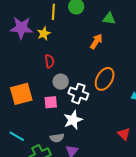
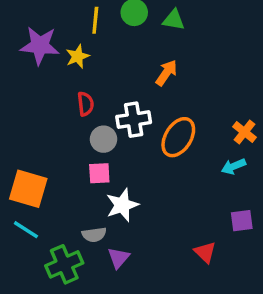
green triangle: (109, 19) -> (174, 20), moved
orange square: (21, 94) -> (28, 189), moved, turned 30
white cross: (78, 94) -> (134, 120), moved, turned -30
pink square: (51, 102) -> (99, 173), moved
red triangle: (124, 134) -> (205, 252), moved

